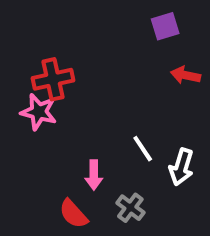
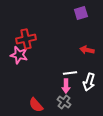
red arrow: (185, 75) -> (87, 50), moved
white line: (143, 149) -> (70, 73), turned -64
pink arrow: (94, 175) -> (66, 86), moved

